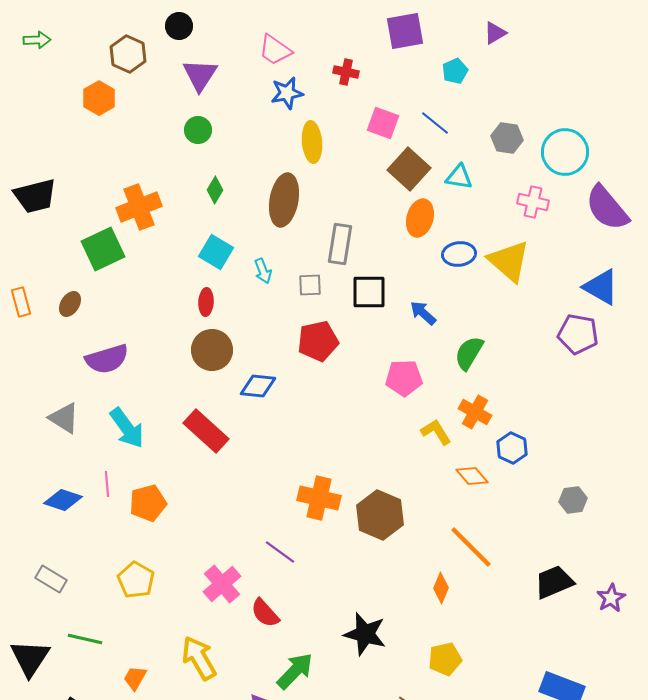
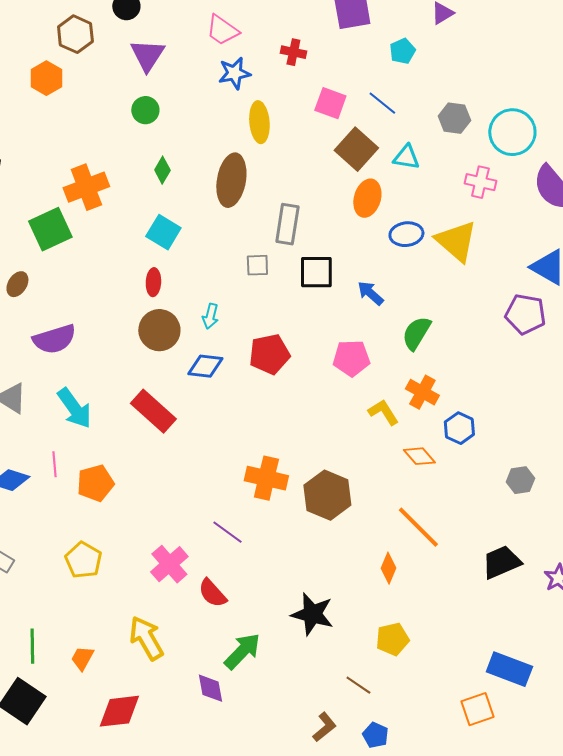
cyan arrow: (263, 271) -> (210, 316), moved, turned 35
red pentagon: (318, 341) -> (269, 354), moved
green line: (85, 639) -> (32, 646), moved, turned 76

